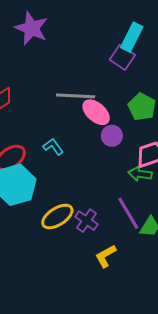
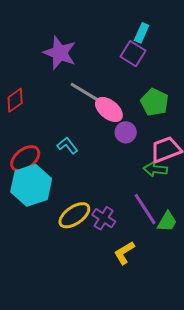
purple star: (31, 28) -> (60, 53), moved
cyan rectangle: (132, 37) -> (142, 33), size x0.7
gray line: (76, 96) -> (88, 94), turned 30

